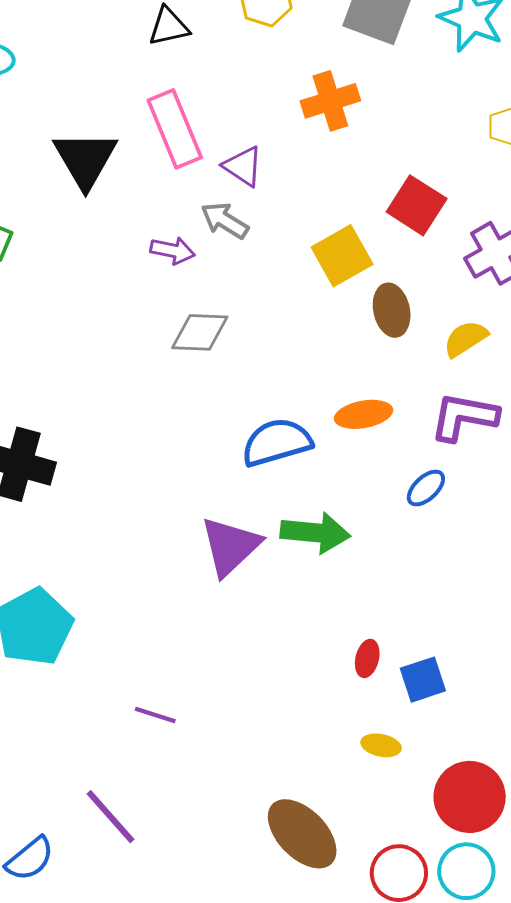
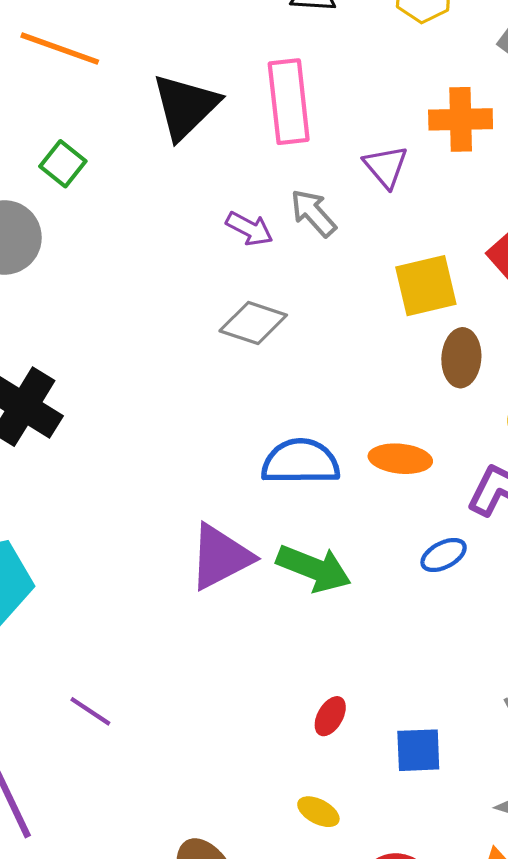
purple triangle: (243, 166) -> (386, 167), moved
blue square: (423, 680) -> (418, 750), moved

